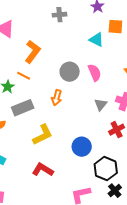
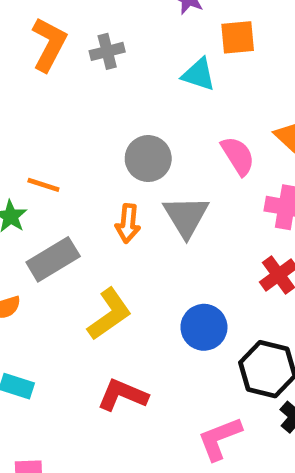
gray cross: (59, 15) -> (107, 51), moved
orange L-shape: (33, 52) -> (49, 44), moved
pink semicircle: (95, 73) -> (238, 156), moved
gray triangle: (101, 105) -> (186, 216), moved, size x1.5

